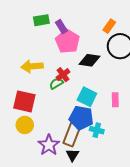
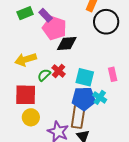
black diamond: (90, 60) -> (67, 44), moved
red cross: (63, 75) -> (59, 71), moved
green semicircle: (56, 83) -> (44, 75), moved
cyan cross: (97, 130) -> (100, 97), moved, turned 32

